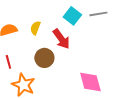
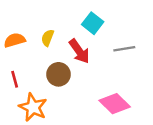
gray line: (98, 14) -> (124, 49), moved
pink diamond: (90, 82) -> (115, 104), turned -30

